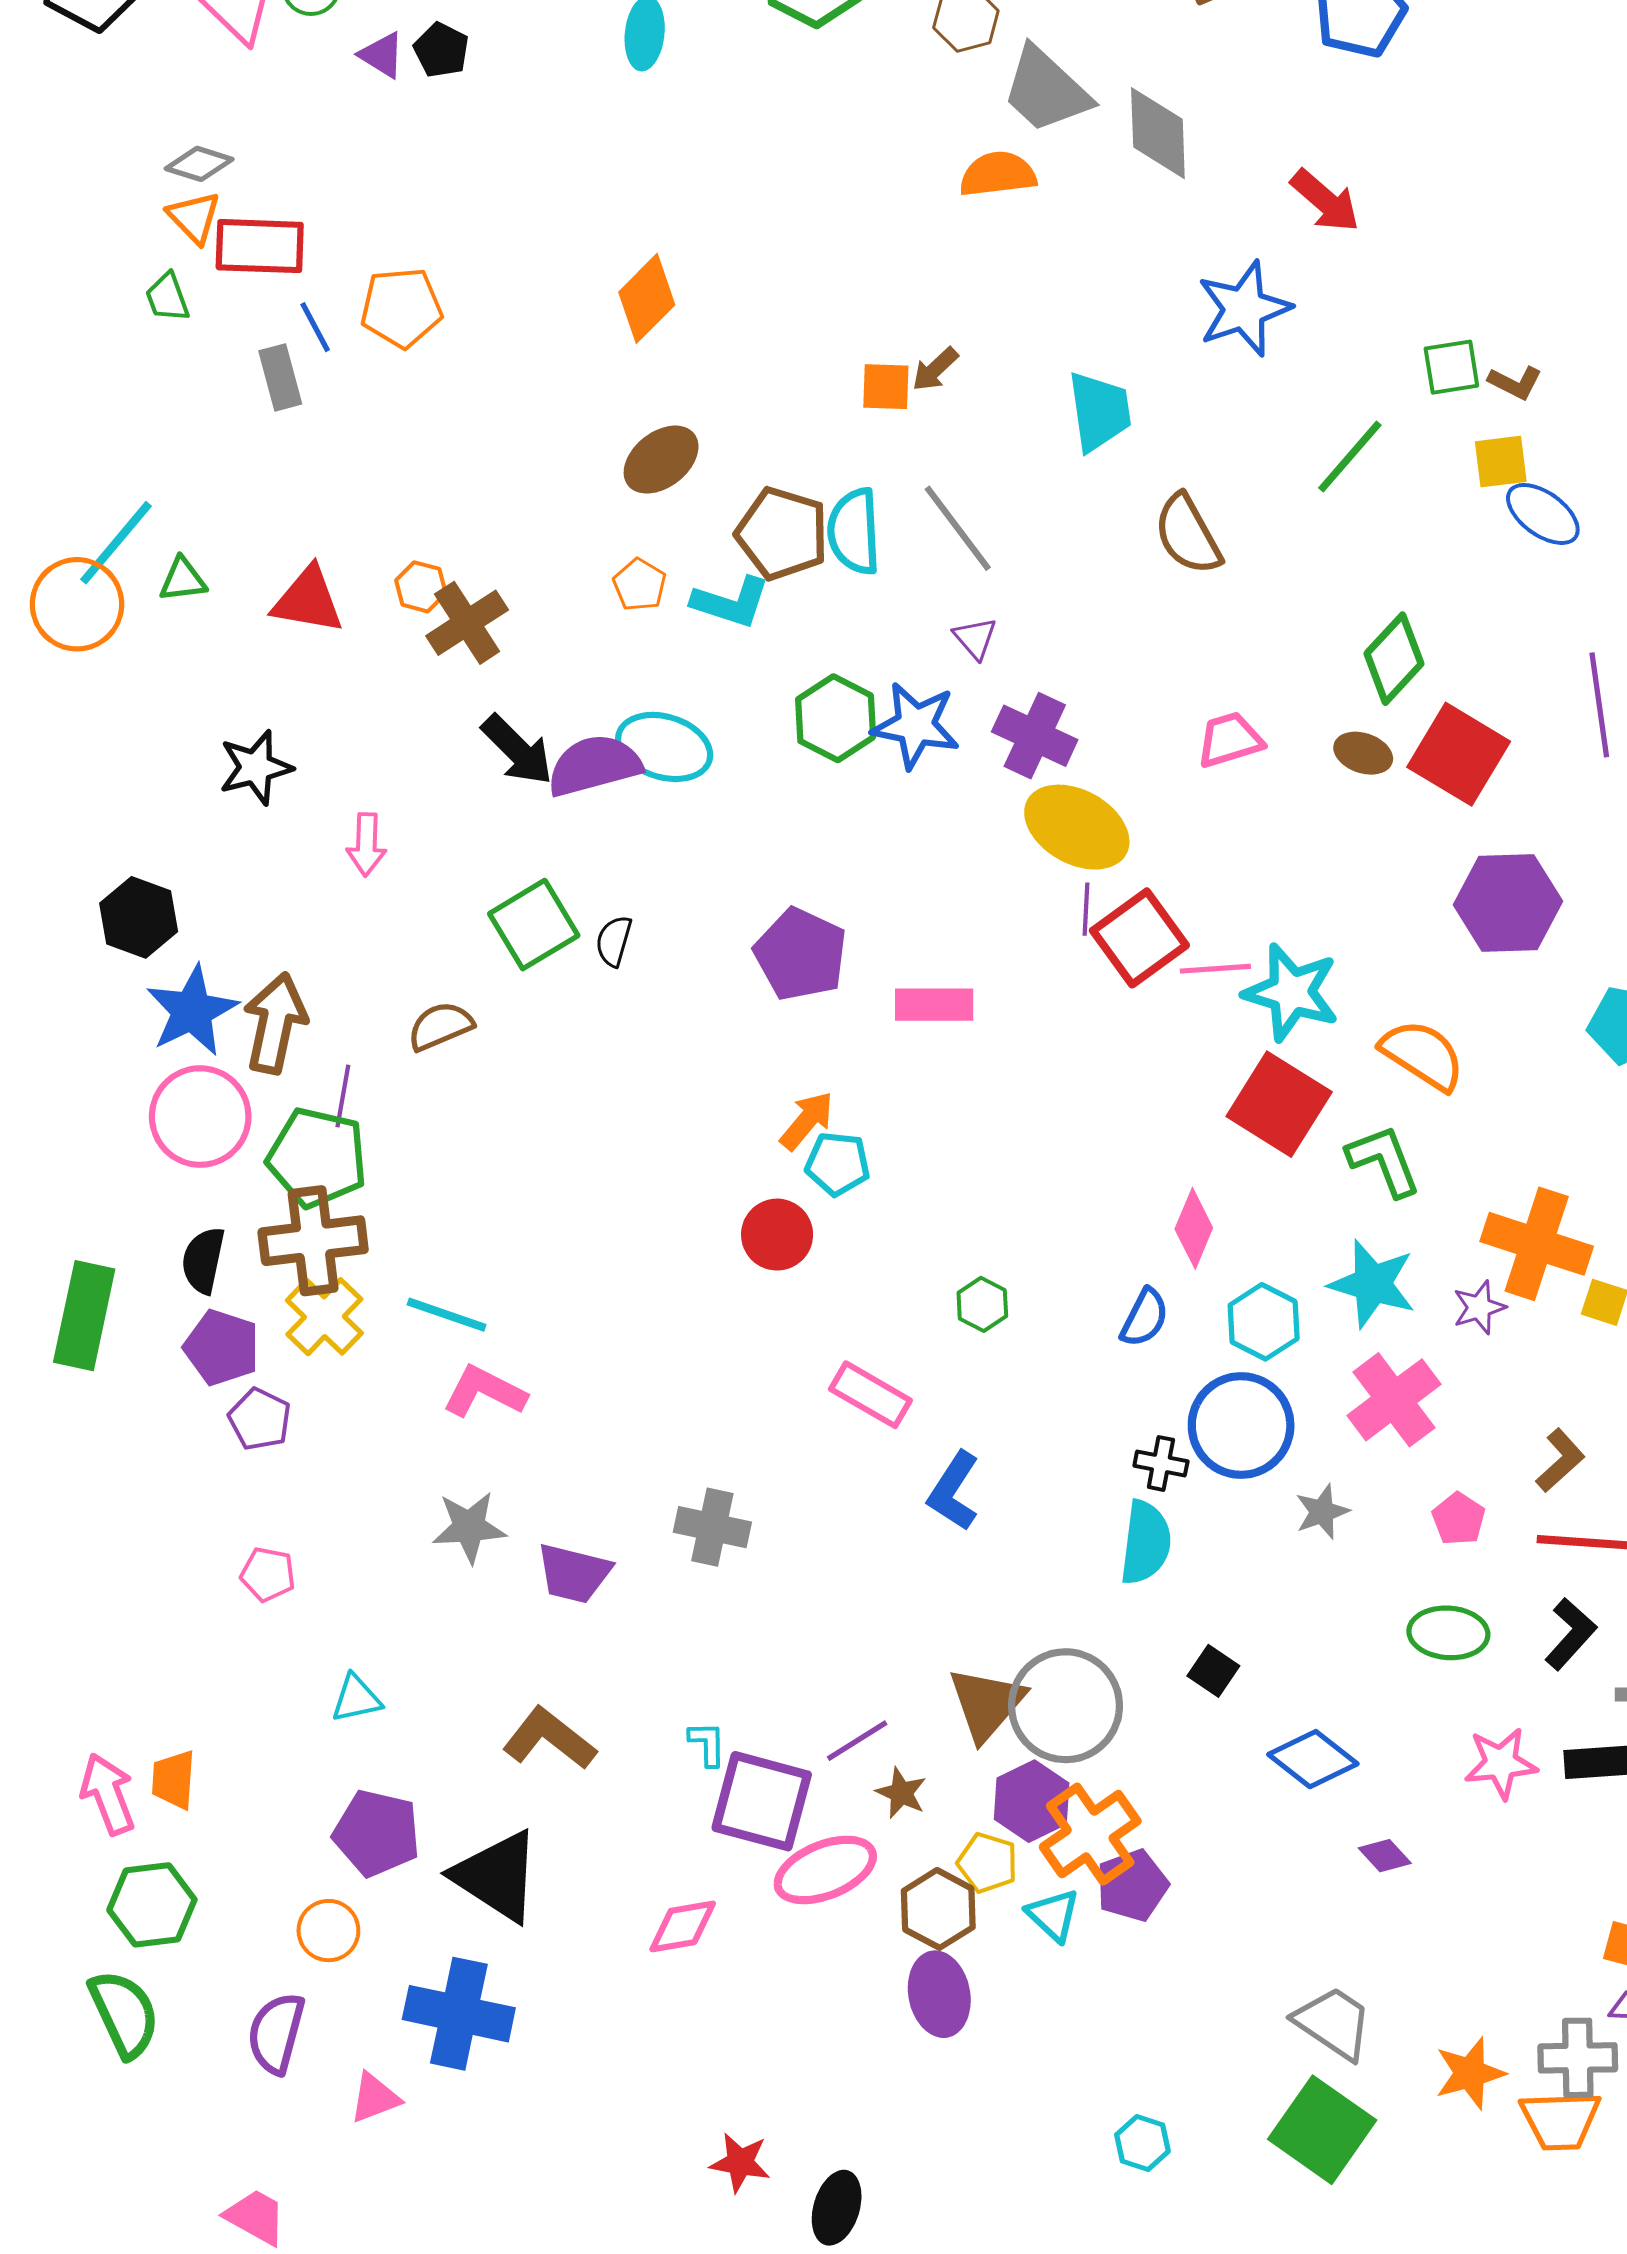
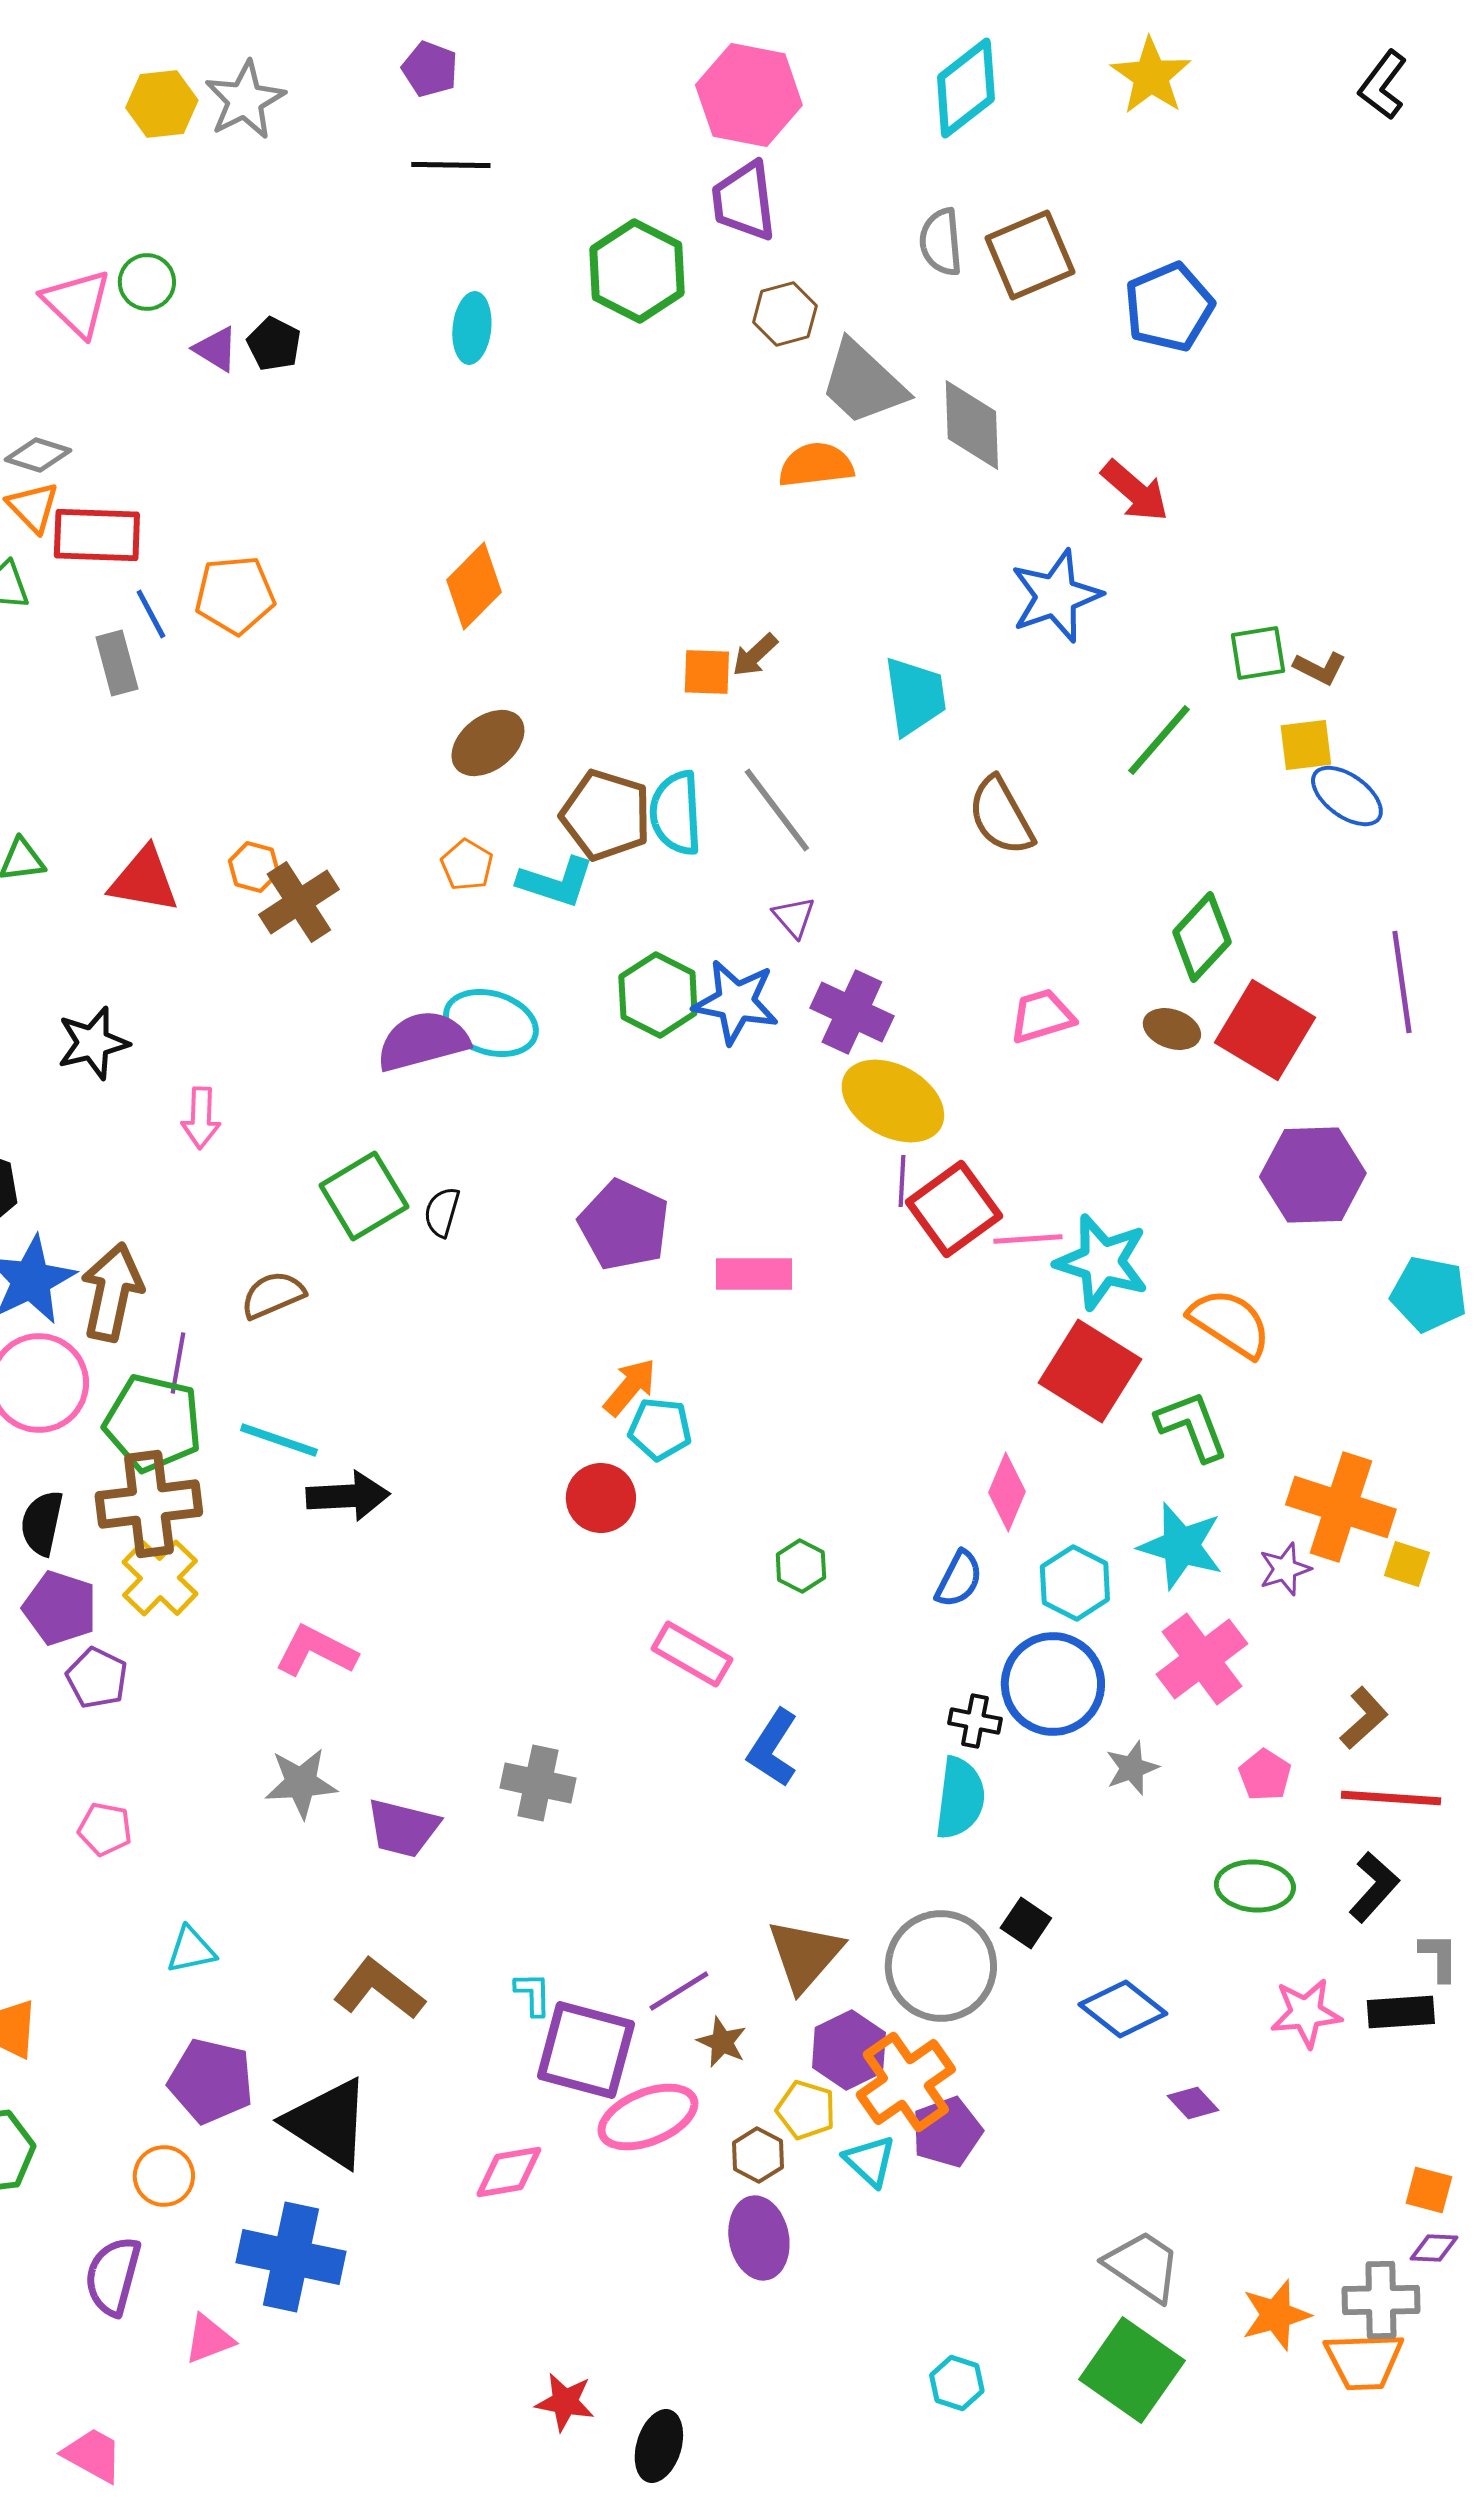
black arrow: (517, 750) -> (348, 1496), moved, turned -48
cyan line: (447, 1315) -> (279, 1440), moved
gray circle: (1066, 1706) -> (941, 1966), moved
brown hexagon: (938, 1909) -> (758, 2155), size x0.7

